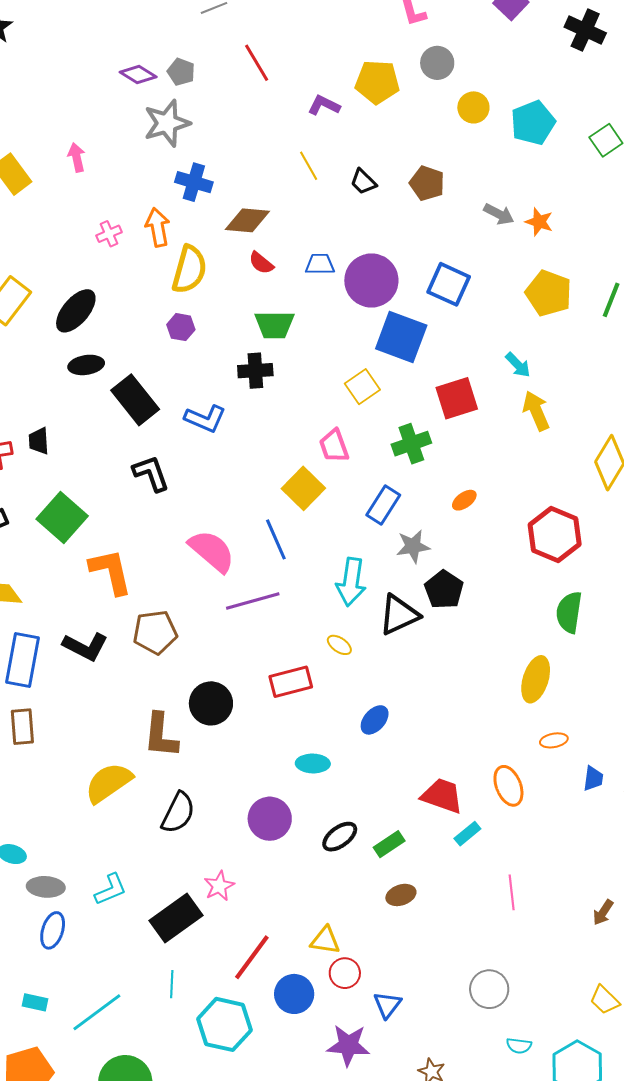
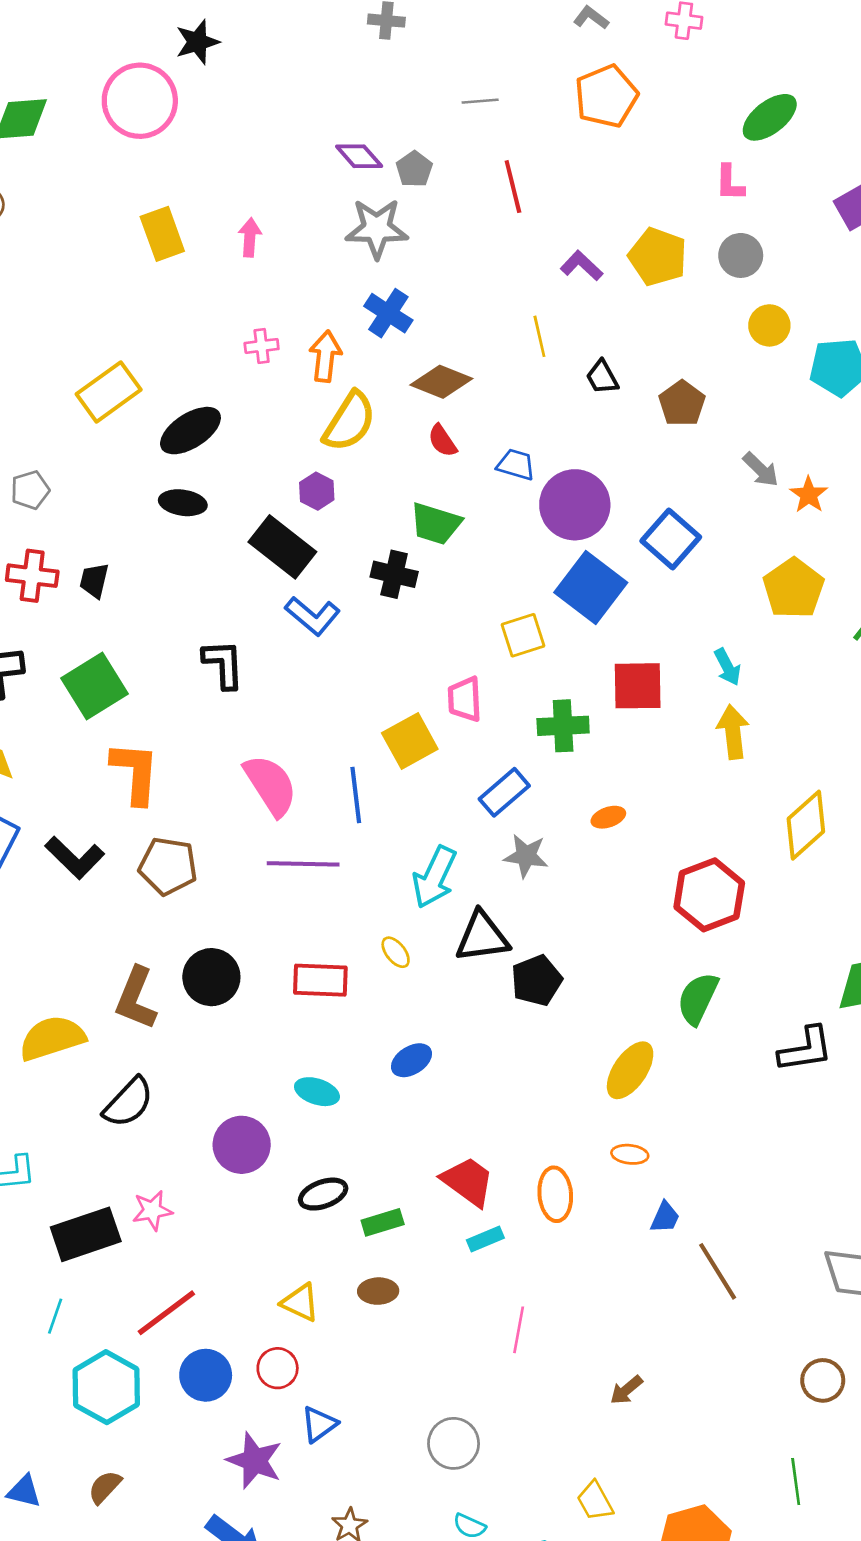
black rectangle: (135, 400) -> (282, 547), moved, turned -30
black pentagon: (444, 590) -> (537, 980), moved
yellow triangle: (325, 940) -> (300, 1302), moved

